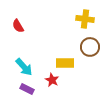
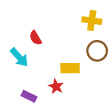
red semicircle: (18, 26) -> (35, 38), moved
cyan arrow: (24, 67) -> (19, 57), moved

